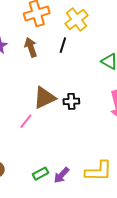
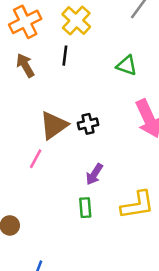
green rectangle: (40, 174) -> (85, 208), moved, turned -56
purple arrow: (61, 175) -> (94, 174), moved

